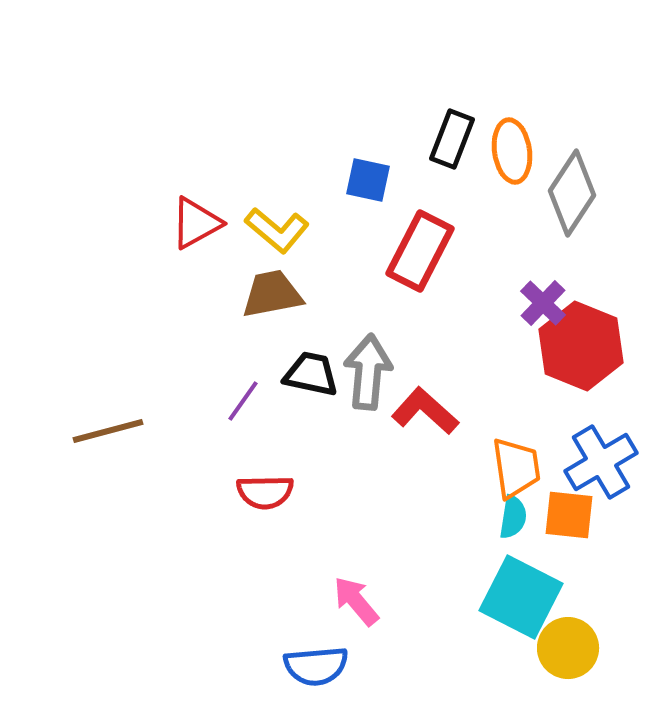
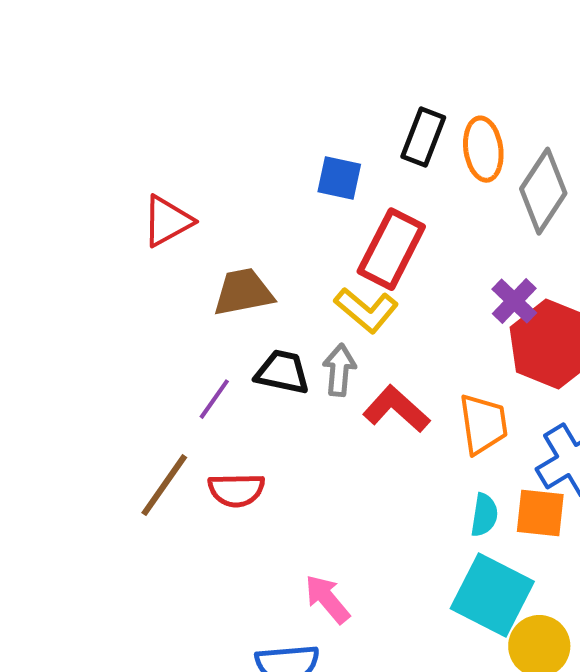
yellow L-shape: (277, 230) -> (366, 310), moved
gray arrow: (368, 372) -> (339, 370), size x0.7
brown line: (108, 431) -> (164, 485), moved, turned -40
orange trapezoid: (516, 468) -> (483, 424), moved

